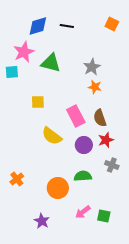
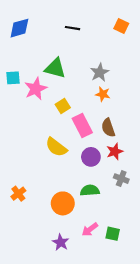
blue diamond: (38, 26) -> (19, 28), moved
pink star: (24, 52) -> (36, 89), moved
yellow square: (38, 102) -> (63, 106), moved, turned -32
purple star: (42, 221) -> (61, 242), moved

